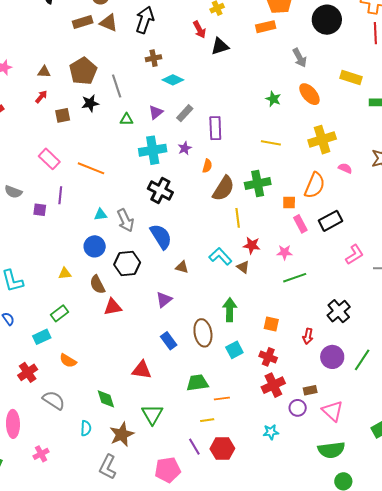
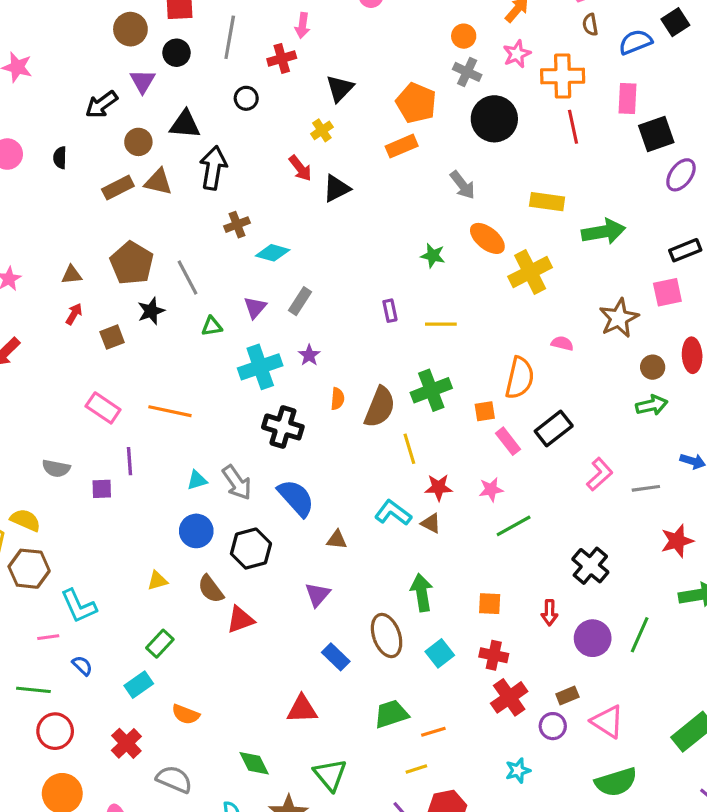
purple rectangle: (215, 128) -> (390, 311), moved, size x0.6
yellow cross: (322, 140) -> (530, 272), moved
orange semicircle: (207, 166) -> (337, 399), moved

